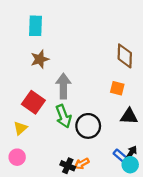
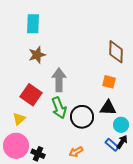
black triangle: (129, 116) -> (108, 108), moved
pink circle: (17, 157) -> (16, 146), size x1.6
cyan circle: (130, 165) -> (121, 125), moved
black cross: (68, 166) -> (38, 154), moved

